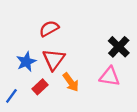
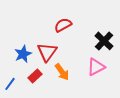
red semicircle: (49, 29) -> (63, 25), moved
pink triangle: (110, 77) -> (96, 67), turned -36

